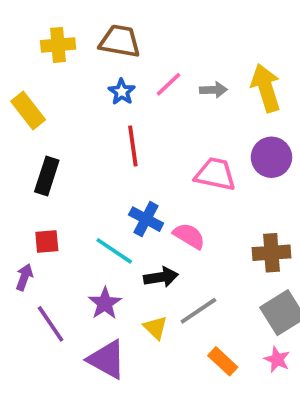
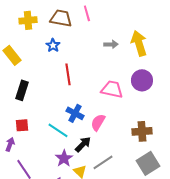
pink line: (168, 84) -> (87, 13), moved, turned -63
blue star: (122, 92) -> (53, 45), moved
pink semicircle: (189, 236) -> (98, 122), turned -90
black arrow: (161, 277) -> (83, 144), turned -36
purple star: (105, 303) -> (64, 158), moved

